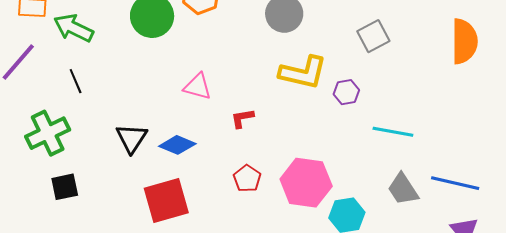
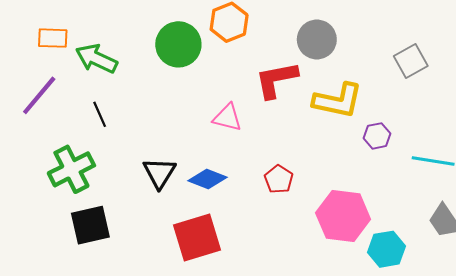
purple hexagon: (346, 92) -> (377, 136), moved
red L-shape: (242, 118) -> (276, 80), moved, size x1.8
red pentagon: (247, 178) -> (279, 179), moved
black square: (65, 187) -> (90, 225), size x1.4

